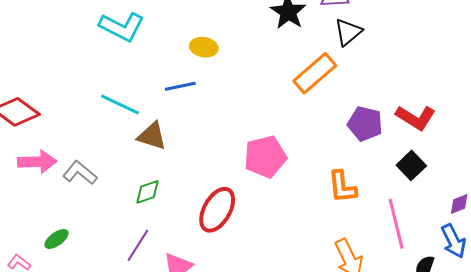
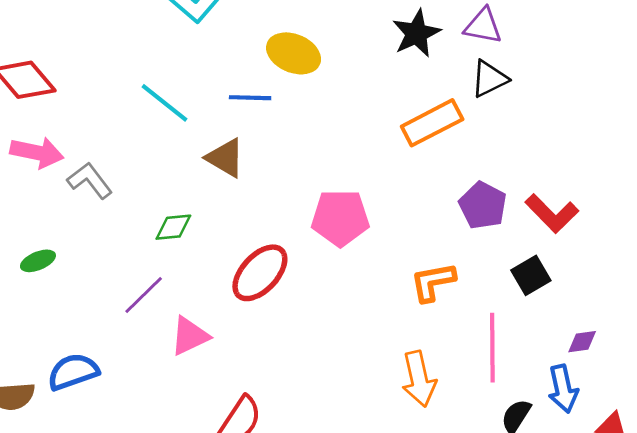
yellow ellipse: (204, 47) -> (294, 53), size x1.4
brown triangle: (152, 136) -> (225, 158), moved
orange L-shape: (342, 187) -> (433, 282), turned 72

